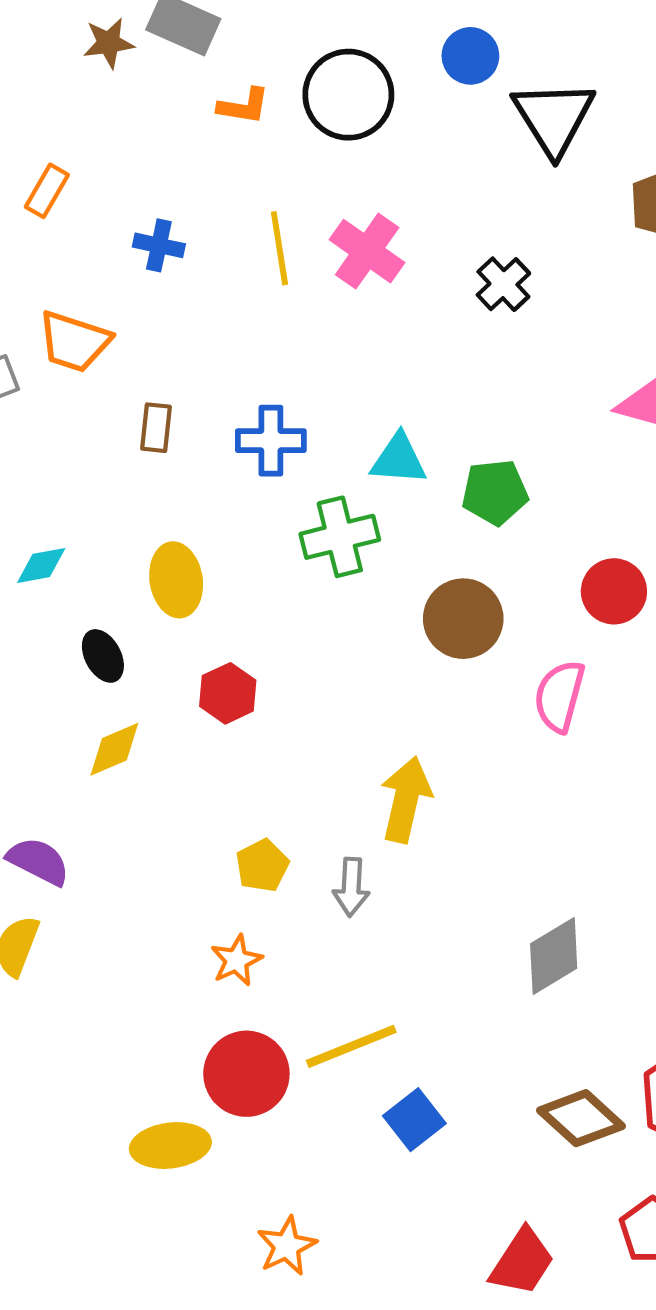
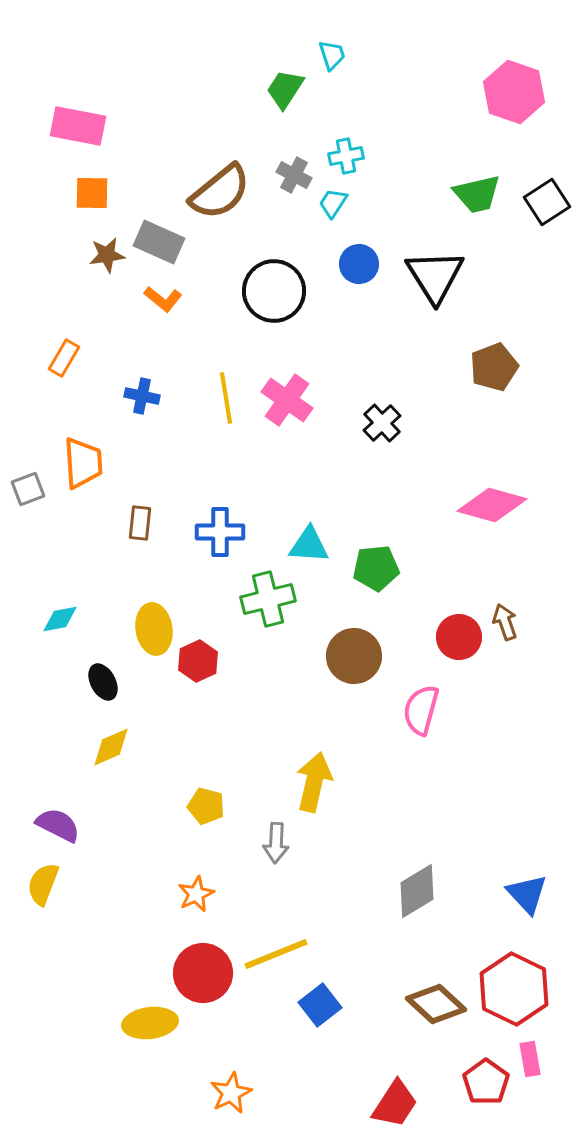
orange L-shape: (244, 106) -> (163, 299), moved, turned 30
black triangle: (554, 118) -> (435, 276), moved
orange trapezoid: (74, 342) -> (83, 463), turned -112
red hexagon: (228, 693) -> (198, 661), moved
yellow pentagon: (262, 866) -> (206, 806), moved, turned -30

